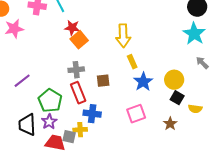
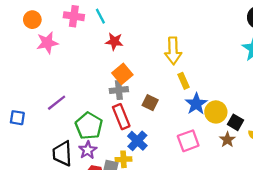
orange square: (79, 40) -> (122, 74), moved
yellow circle: (174, 80) -> (216, 112), moved
brown square: (103, 81) -> (150, 103), turned 32
blue cross: (92, 114) -> (137, 141), turned 36
brown star: (170, 124) -> (227, 140), moved

